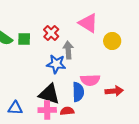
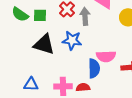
gray arrow: (68, 50) -> (85, 16), moved
black triangle: (49, 94) -> (44, 44), moved

